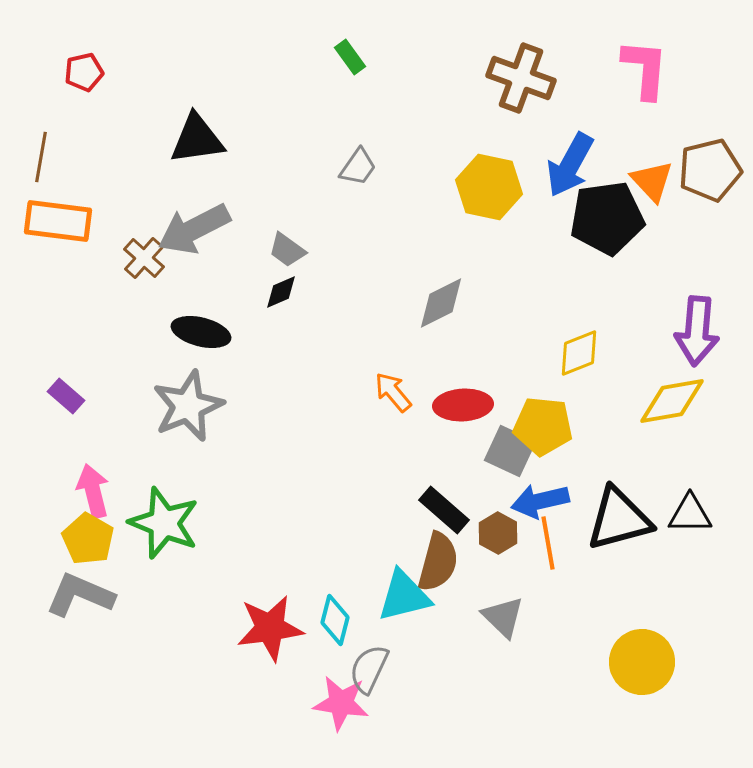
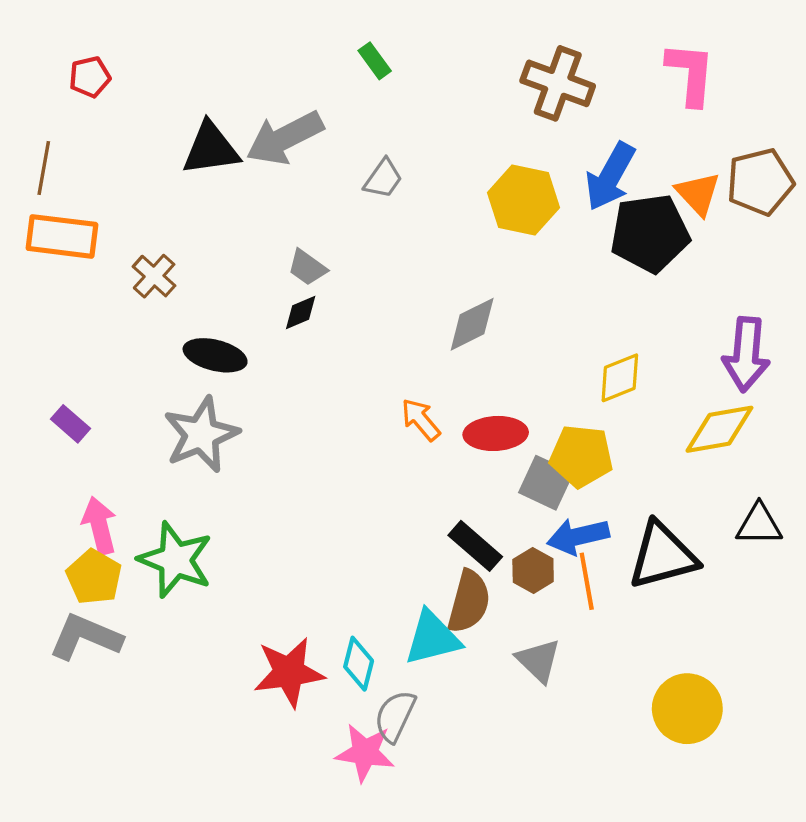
gray arrow: (194, 229) -> (285, 138), moved
black triangle: (690, 514) -> (759, 525), moved

